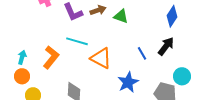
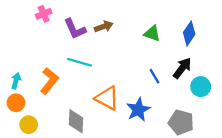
green triangle: (121, 16) -> (152, 33), moved
orange triangle: (101, 58) -> (107, 98), moved
cyan circle: (182, 76) -> (201, 87), moved

